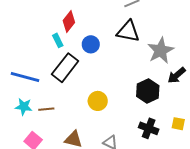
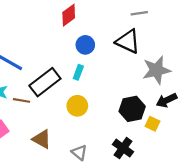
cyan rectangle: (58, 40) -> (78, 72), moved, turned 32
black rectangle: (65, 68) -> (45, 82), moved
yellow square: (178, 124) -> (152, 124), moved

